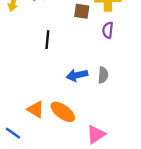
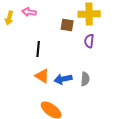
orange triangle: (36, 109) -> (42, 76), moved

